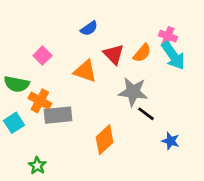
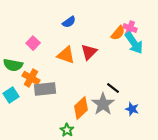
orange semicircle: (142, 53) -> (118, 33), moved
red triangle: (114, 54) -> (89, 52), moved, turned 30
gray star: (133, 92) -> (103, 104), moved, turned 30
green star: (37, 166) -> (67, 130), moved

